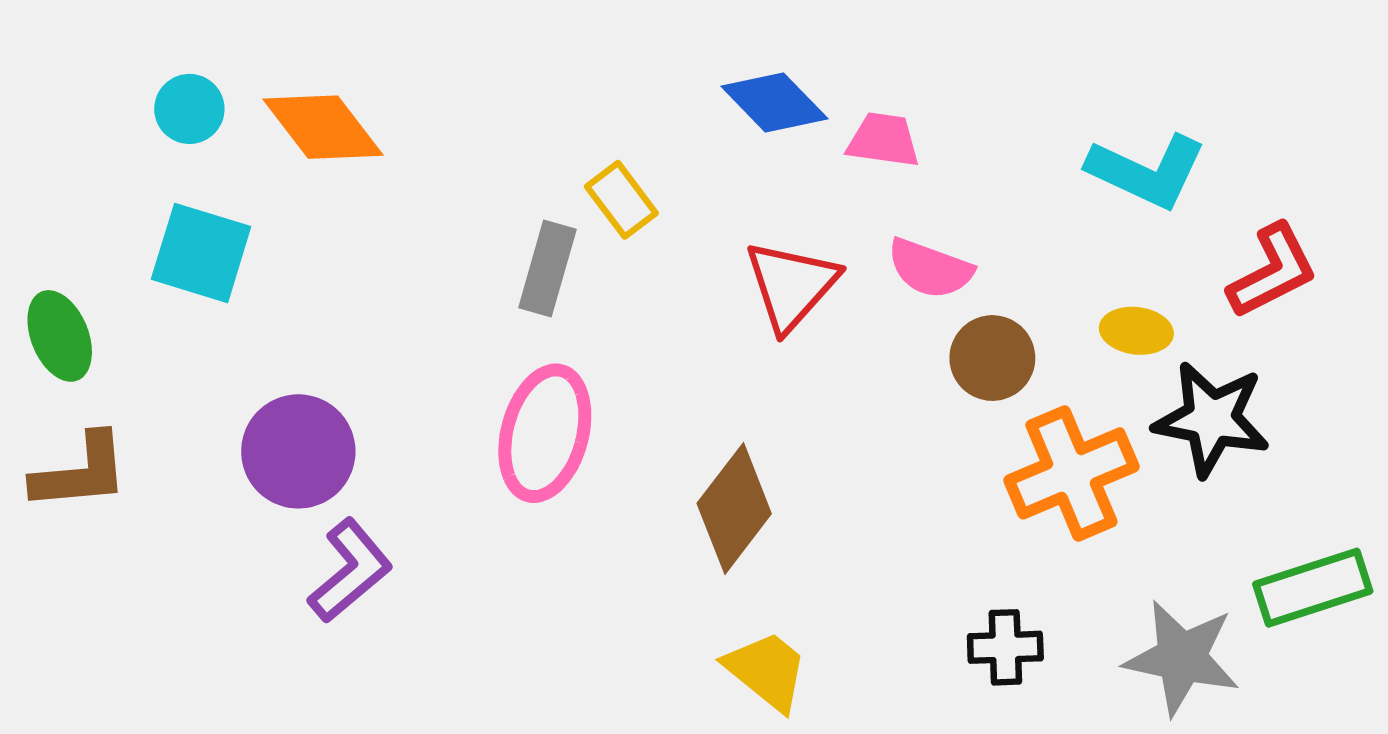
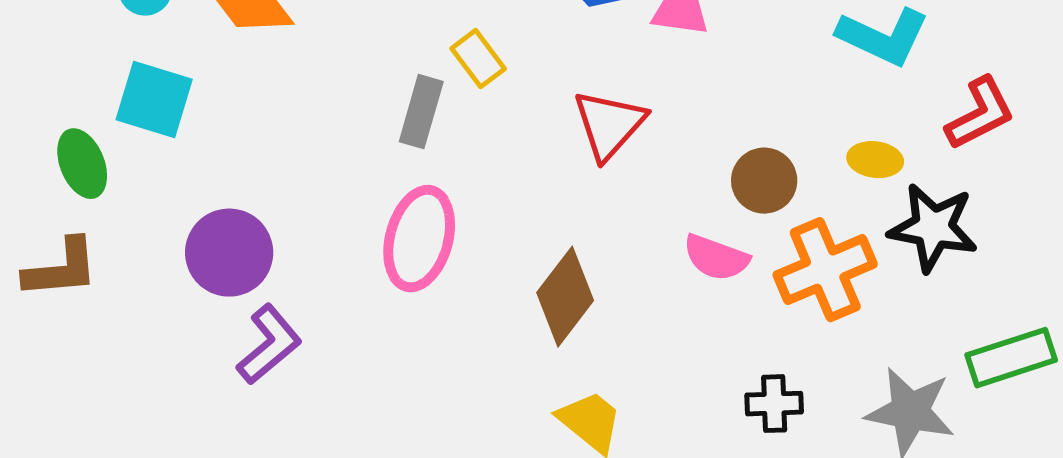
pink semicircle: (930, 269) -> (716, 258), moved
green ellipse: (60, 336) -> (82, 164), moved

